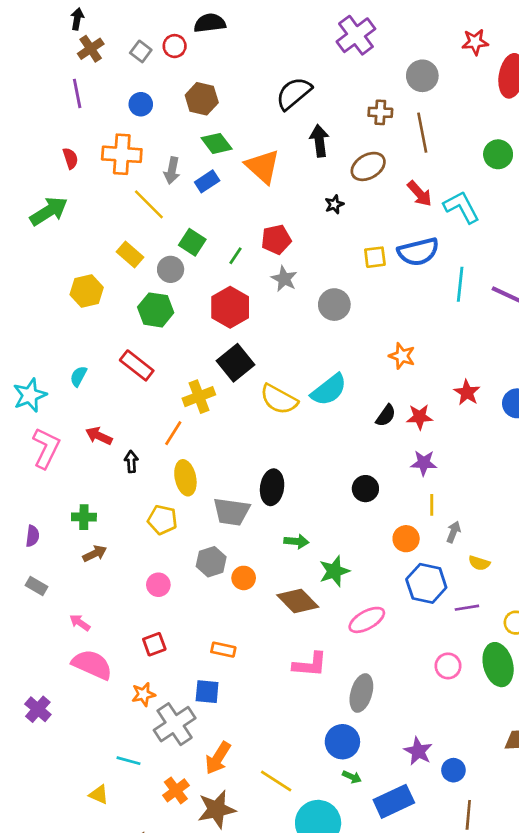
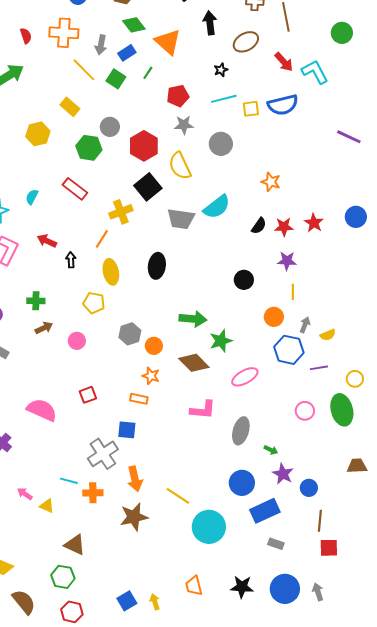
green square: (192, 242) -> (116, 79), moved
green line: (236, 256) -> (148, 73), moved
gray circle: (171, 269) -> (110, 127), moved
gray star: (284, 279) -> (184, 125), turned -30
cyan line: (460, 284) -> (224, 99), moved, turned 70
red star: (467, 393) -> (314, 223), moved
yellow semicircle: (279, 399) -> (180, 166), moved, turned 36
black ellipse: (272, 487) -> (157, 266), moved
gray trapezoid: (231, 512) -> (181, 219), moved
gray arrow: (453, 532) -> (305, 325), moved
green arrow: (296, 541) -> (193, 319), size x1.5
yellow semicircle: (479, 563) -> (328, 335), turned -42
pink circle: (158, 585) -> (77, 341), moved
pink arrow: (80, 623) -> (25, 494), moved
orange star: (143, 694) -> (151, 376), moved, turned 30
blue circle: (342, 742) -> (242, 483), moved
orange arrow: (218, 758) -> (135, 479), turned -45
green arrow: (352, 777) -> (271, 450), moved
orange cross: (176, 790) -> (93, 493), moved, turned 36

